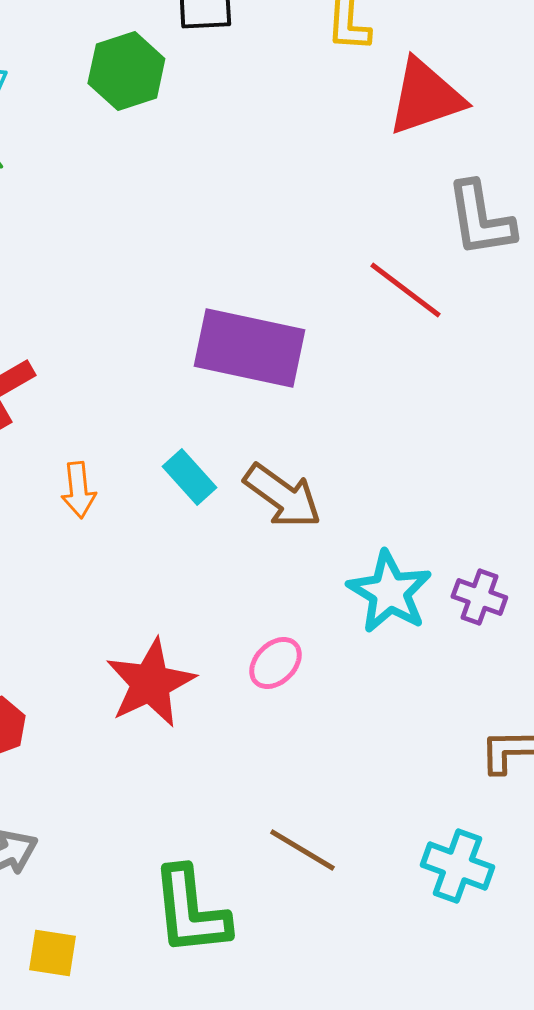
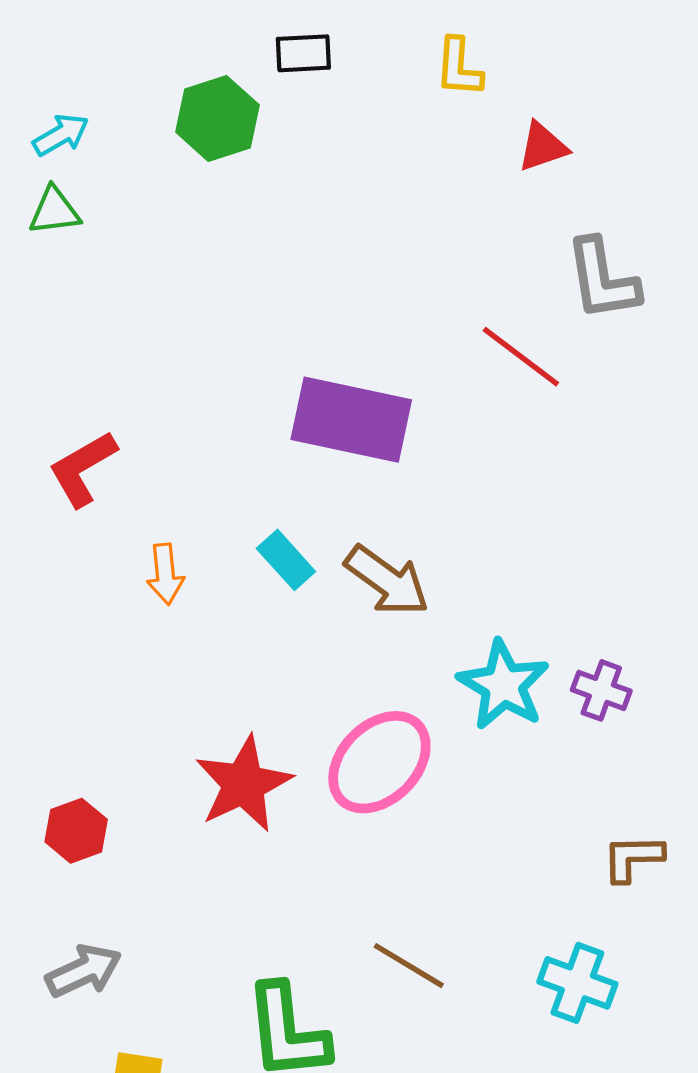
red triangle: (425, 97) -> (543, 147), size x0.6
pink ellipse: (275, 663) -> (379, 762), size x1.8

